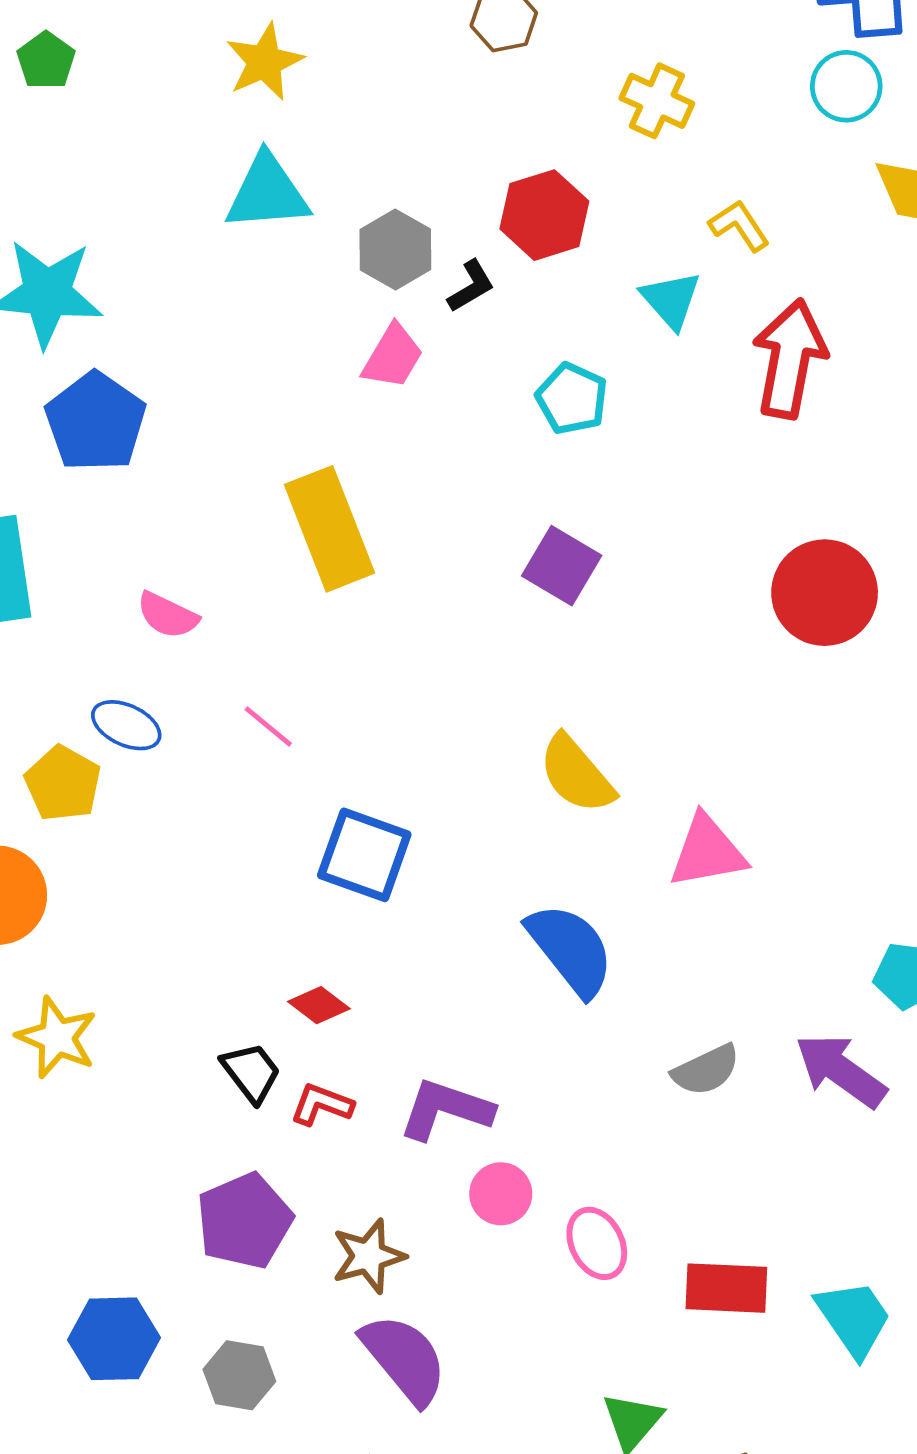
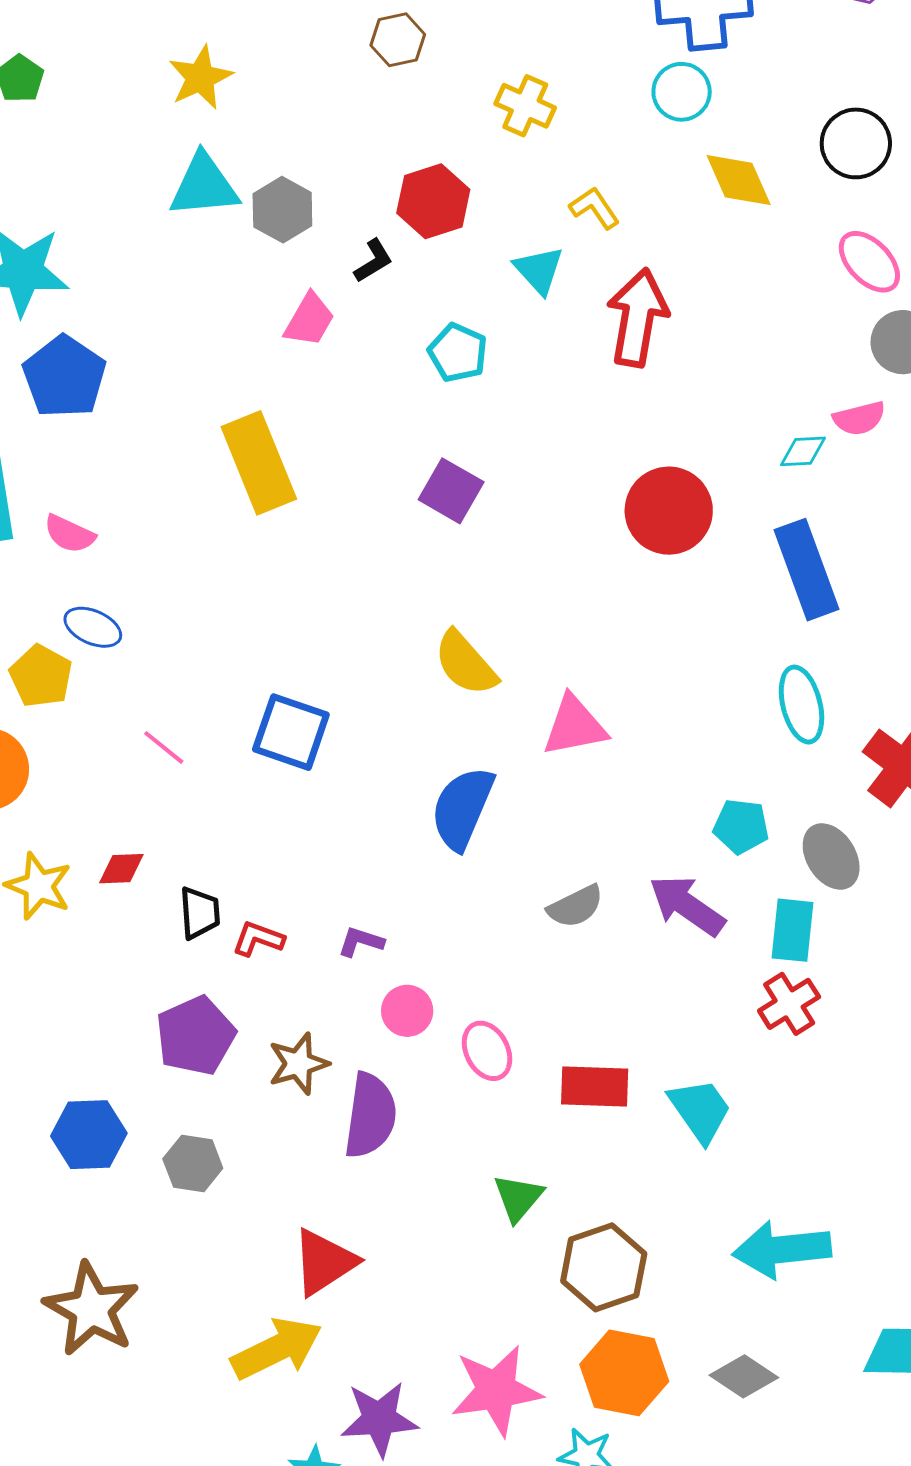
gray hexagon: (395, 250) -> (282, 210), moved
pink semicircle: (168, 615) -> (69, 534), moved
pink line: (268, 726) -> (164, 747), moved
blue semicircle: (571, 949) -> (462, 808), turned -118
red diamond: (319, 1005) -> (121, 869), moved, turned -39
black trapezoid: (251, 1072) -> (200, 913), turned 34
purple L-shape: (446, 1109) -> (361, 942), size x0.6
purple semicircle: (404, 1359) -> (370, 1115), moved, turned 48

